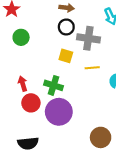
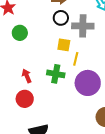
yellow line: (92, 68) -> (76, 59), moved, turned -64
red circle: (31, 103) -> (25, 99), moved
purple circle: (59, 112) -> (88, 83), moved

